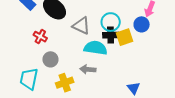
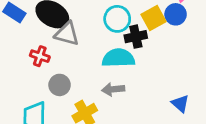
cyan circle: (111, 22) -> (117, 19), moved
gray triangle: (81, 26) -> (67, 34), moved
yellow square: (124, 37) -> (154, 18), moved

